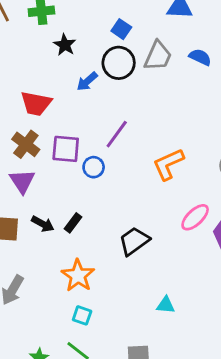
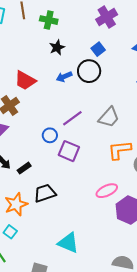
gray trapezoid: (158, 56) -> (109, 117), moved
purple square: (66, 149) -> (69, 151), moved
orange L-shape: (168, 164) -> (119, 150), moved
black trapezoid: (134, 241) -> (45, 193), moved
cyan triangle: (166, 305) -> (68, 243), size x1.6

